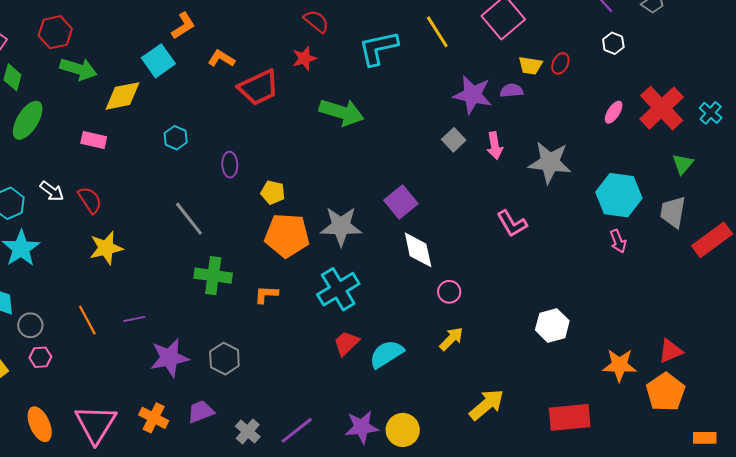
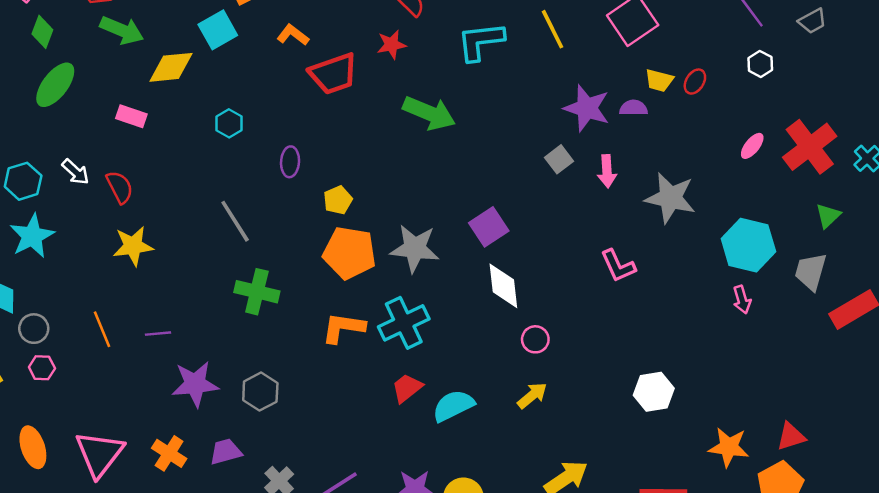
yellow pentagon: (273, 192) -> (338, 200), turned 30
orange L-shape: (266, 294) -> (343, 328), moved, size x1.5

